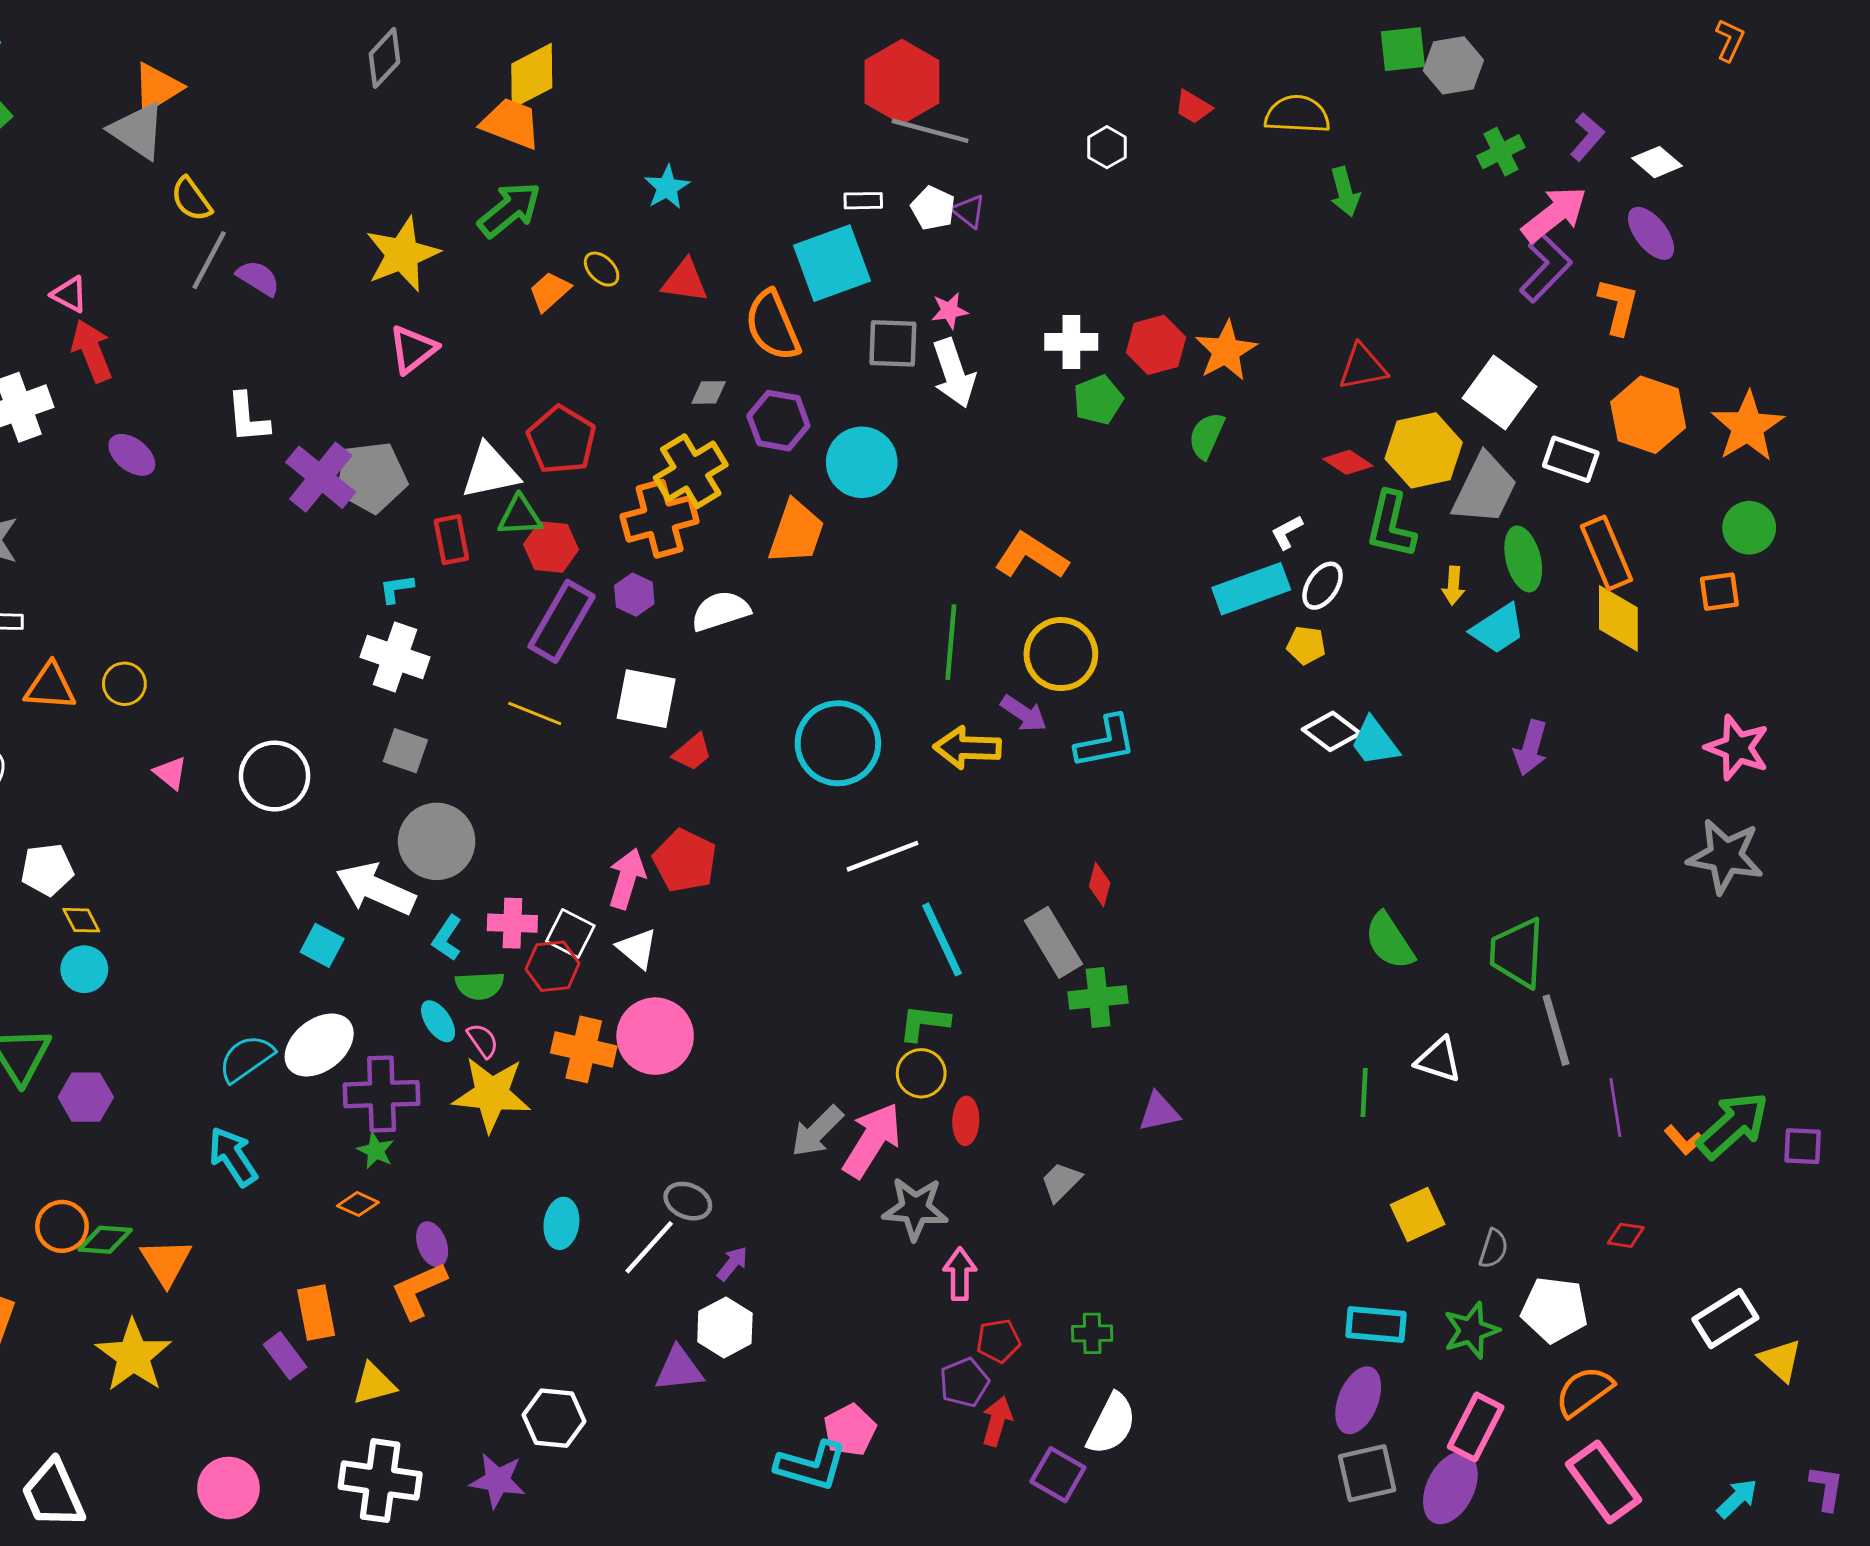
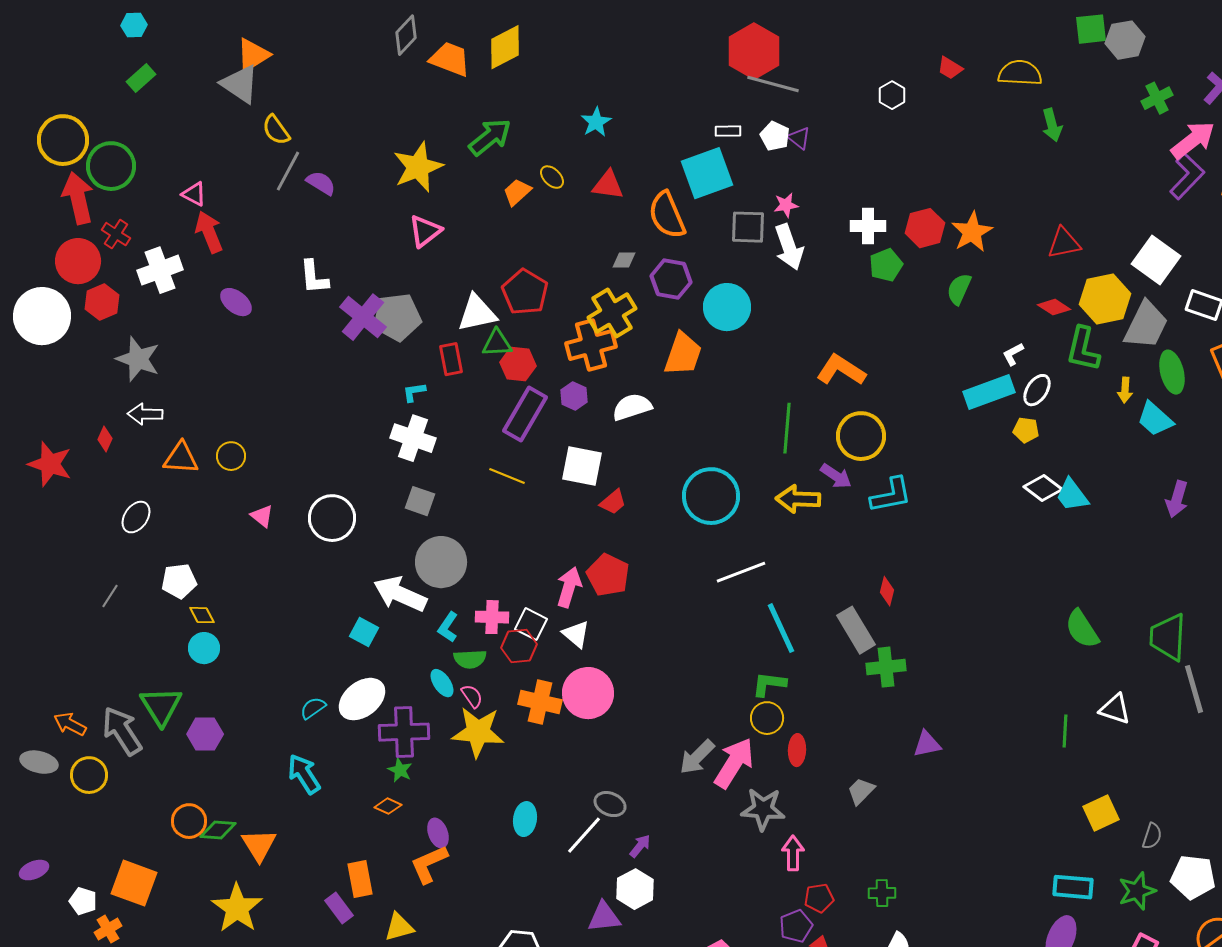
orange trapezoid: (511, 123) -> (450, 59), moved
cyan trapezoid: (1498, 629) -> (1155, 419), turned 75
cyan semicircle: (246, 1058) -> (313, 708), size x0.7

